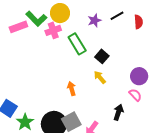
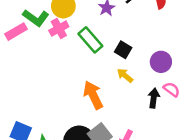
purple circle: (139, 76) -> (161, 62), moved
orange arrow: (72, 89) -> (93, 95), size x1.6
black arrow: (118, 112) -> (154, 98), moved

